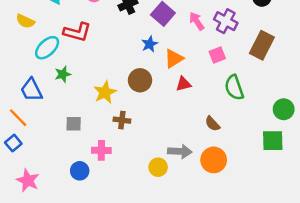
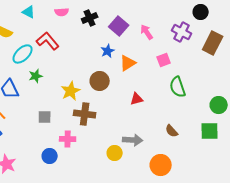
purple cross: (226, 21) -> (182, 32), moved
red L-shape: (77, 32) -> (48, 41), turned -145
brown rectangle: (262, 45) -> (213, 43), moved
red triangle: (183, 84) -> (137, 99), moved
brown cross: (122, 120) -> (85, 114), size x1.5
brown semicircle: (212, 124) -> (172, 131), moved
orange circle: (214, 160) -> (161, 165), moved

